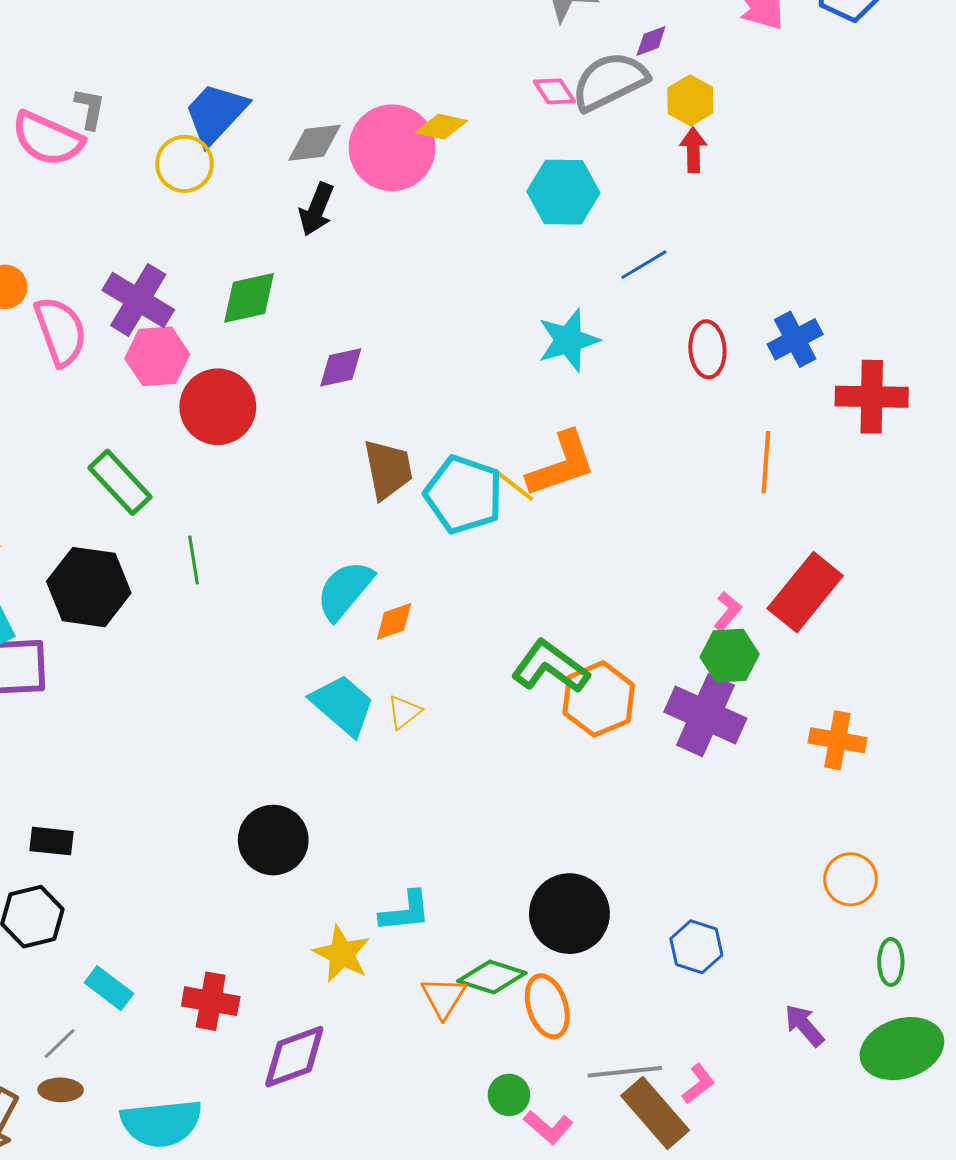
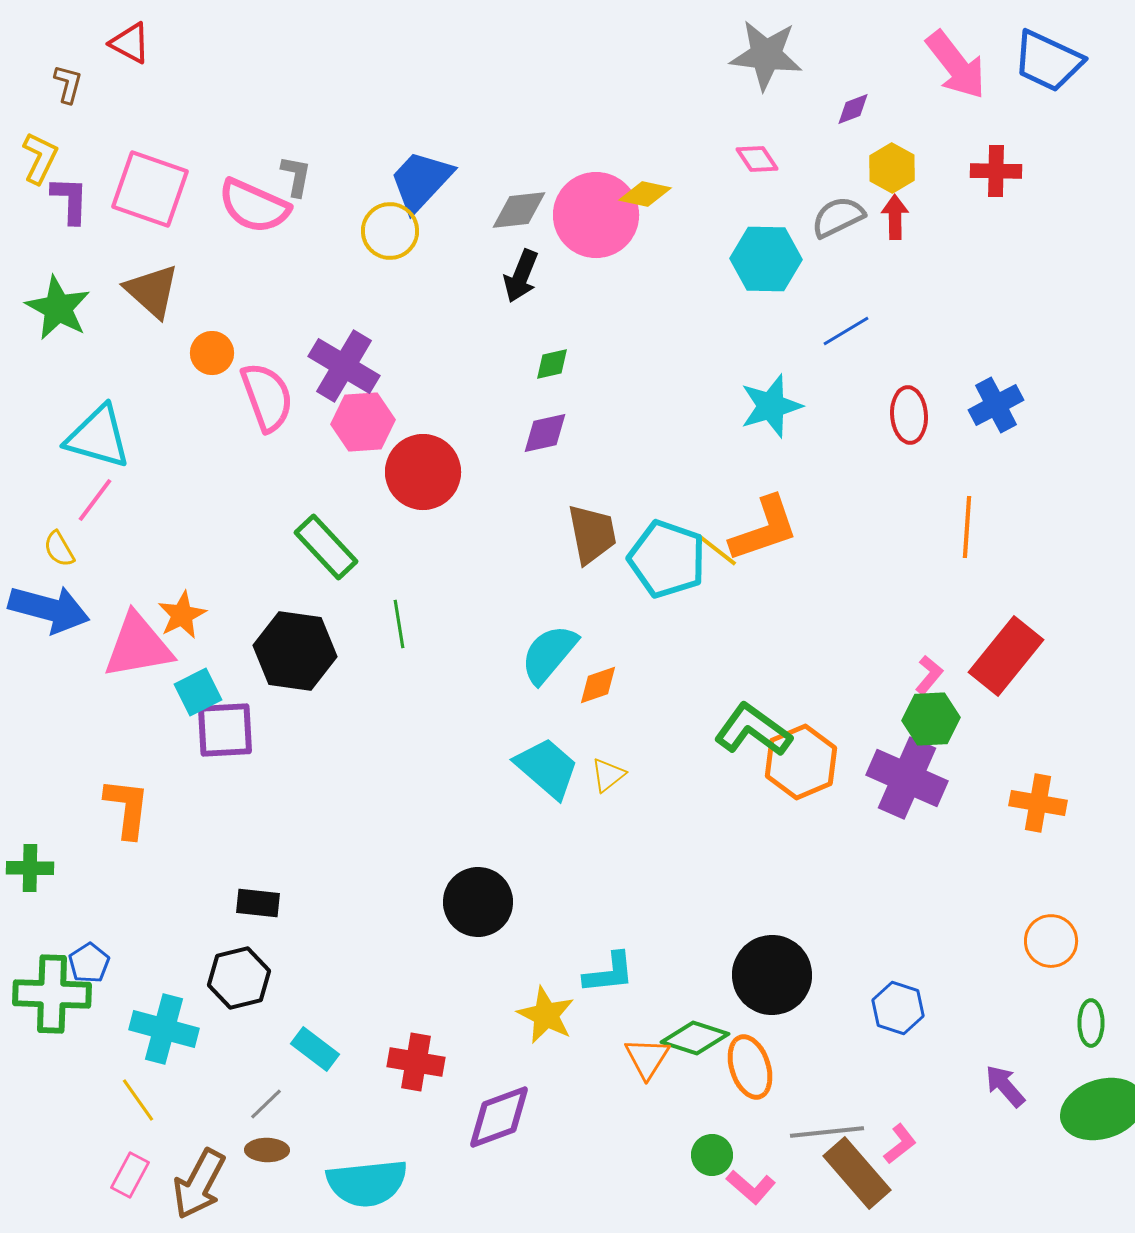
gray semicircle: (610, 81) -> (838, 217), moved, size x0.7
green diamond: (249, 298) -> (552, 364), moved, size x0.6
red cross: (872, 397) -> (996, 171), moved, size x0.7

